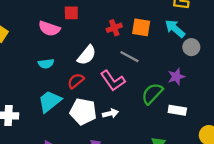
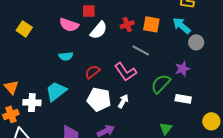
white semicircle: (87, 55) -> (99, 30), moved
cyan trapezoid: (50, 101) -> (56, 91), moved
white arrow: (110, 113) -> (123, 101), turned -48

